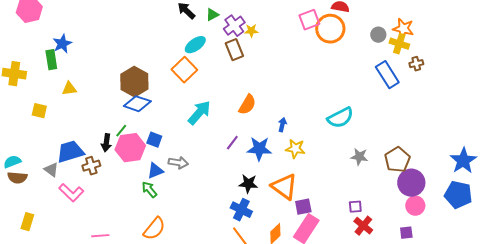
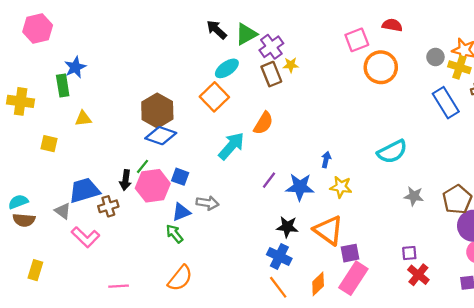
green triangle: (212, 15) -> (246, 34), size x1.5
orange circle: (330, 29) -> (381, 67), moved
yellow star: (251, 31) -> (291, 65), moved
orange semicircle: (247, 105) -> (263, 123), moved

